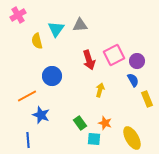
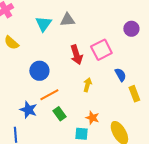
yellow semicircle: (37, 41) -> (11, 43), moved, turned -35
purple circle: (137, 61) -> (131, 29), moved
orange line: (27, 96) -> (49, 95), moved
green rectangle: (80, 123) -> (59, 114), moved

